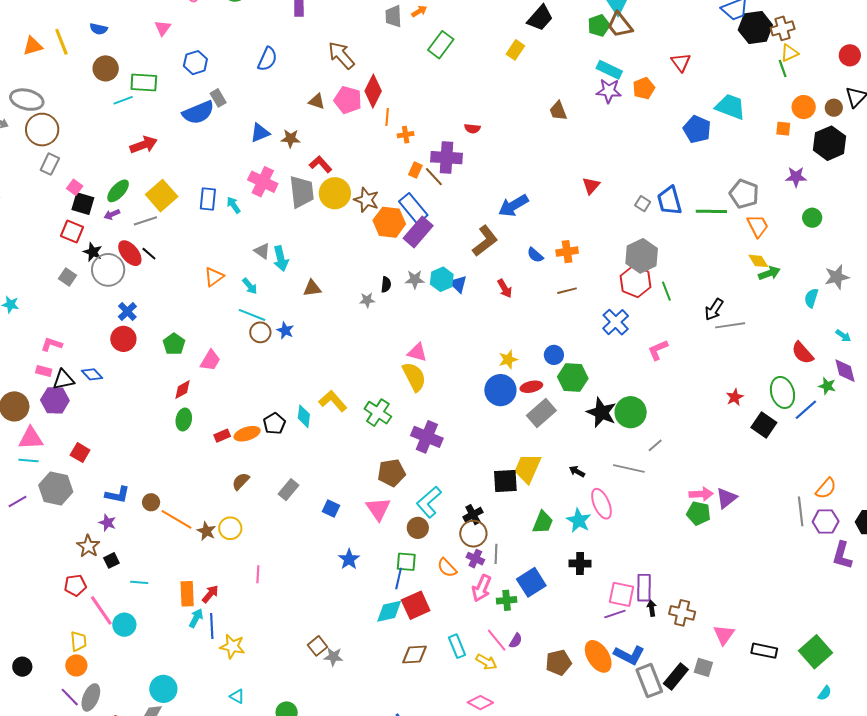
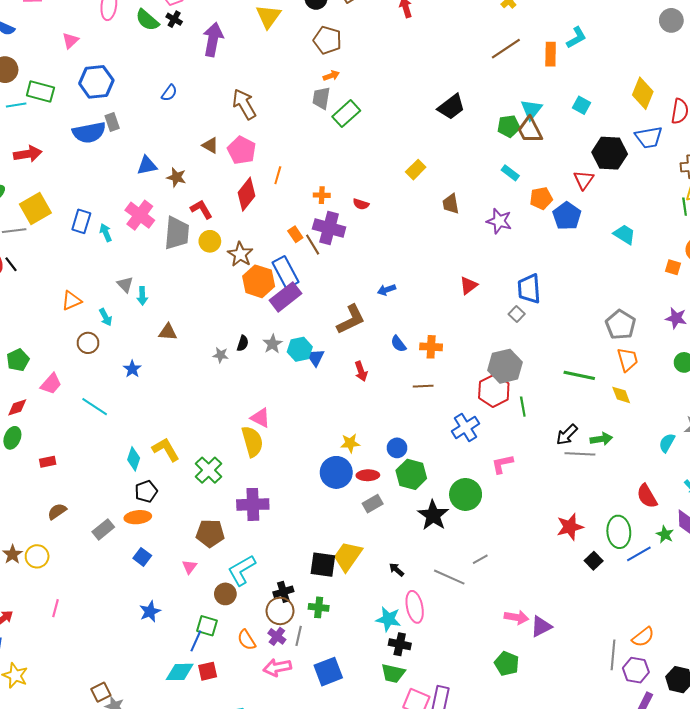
gray trapezoid: (393, 16) -> (321, 98), moved
black hexagon: (755, 27) -> (610, 153), moved
yellow rectangle: (515, 50) -> (416, 170), moved
blue semicircle: (267, 59) -> (169, 93), size x0.7
blue hexagon: (195, 63) -> (96, 82), size x1.4
cyan rectangle: (609, 70) -> (510, 173), size x0.7
red diamond: (373, 91) -> (247, 194), moved
purple star: (609, 91) -> (499, 221), moved
cyan trapezoid: (730, 107) -> (624, 234), size x0.7
blue pentagon: (697, 129) -> (567, 216), moved
orange cross: (406, 135) -> (322, 195), moved
orange rectangle: (415, 170) -> (295, 234), turned -70
yellow circle: (335, 193) -> (210, 241), size x0.7
blue trapezoid: (669, 201) -> (529, 289), moved
blue arrow: (513, 206) -> (386, 290), size x0.6
green line: (711, 211) -> (579, 375), moved
cyan arrow: (281, 259) -> (142, 296), size x0.7
green arrow: (769, 273) -> (601, 439), moved
gray star: (415, 279) -> (273, 344), turned 30
cyan line: (252, 315) -> (95, 407), moved
brown circle: (260, 332) -> (88, 343), moved
red star: (735, 397) -> (570, 527), size x1.5
green circle: (631, 412) -> (466, 494), moved
gray rectangle: (541, 413) -> (373, 504), size x0.7
black pentagon: (274, 424) -> (146, 491), moved
black square: (764, 425) -> (594, 561), size x0.7
orange ellipse: (247, 434) -> (138, 517), moved
purple cross: (427, 437) -> (253, 504), turned -36
pink triangle: (378, 509) -> (189, 567), size x0.6
green pentagon: (699, 513) -> (507, 664), moved
cyan star: (579, 520) -> (388, 619), turned -30
green trapezoid: (543, 522) -> (393, 673), moved, turned 70
black cross: (580, 564) -> (400, 644), moved
pink arrow: (482, 588) -> (277, 667), turned 44
green cross: (507, 600) -> (319, 607), moved
red square: (416, 605) -> (208, 671), size x0.7

